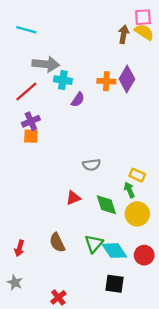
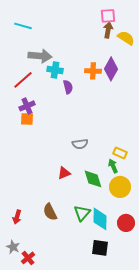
pink square: (143, 17) -> (108, 16), moved
yellow semicircle: (144, 32) -> (126, 38), moved
purple semicircle: (78, 100) -> (68, 87), turned -48
cyan diamond: (114, 251) -> (100, 219), turned 35
red cross: (58, 297) -> (28, 258), moved

